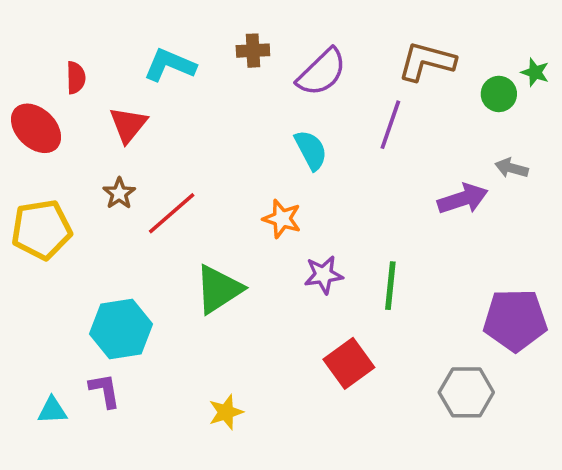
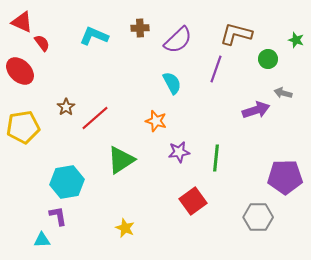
red semicircle: (76, 78) -> (42, 43), turned -36
green circle: (499, 94) -> (268, 59), moved
red triangle: (128, 125) -> (22, 22), moved, turned -45
cyan triangle: (52, 410) -> (42, 240), moved
yellow star: (226, 412) -> (125, 228), turned -30

